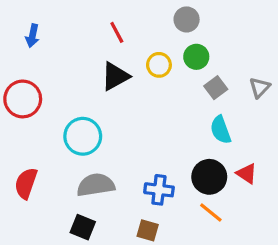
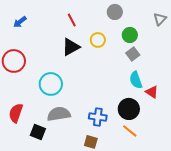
blue arrow: (32, 36) -> (20, 22), turned 40
green circle: (196, 57) -> (130, 35), moved
gray triangle: (260, 88) -> (160, 19), moved
red triangle: (247, 174) -> (152, 92), moved
black square: (83, 227) -> (38, 132), moved

